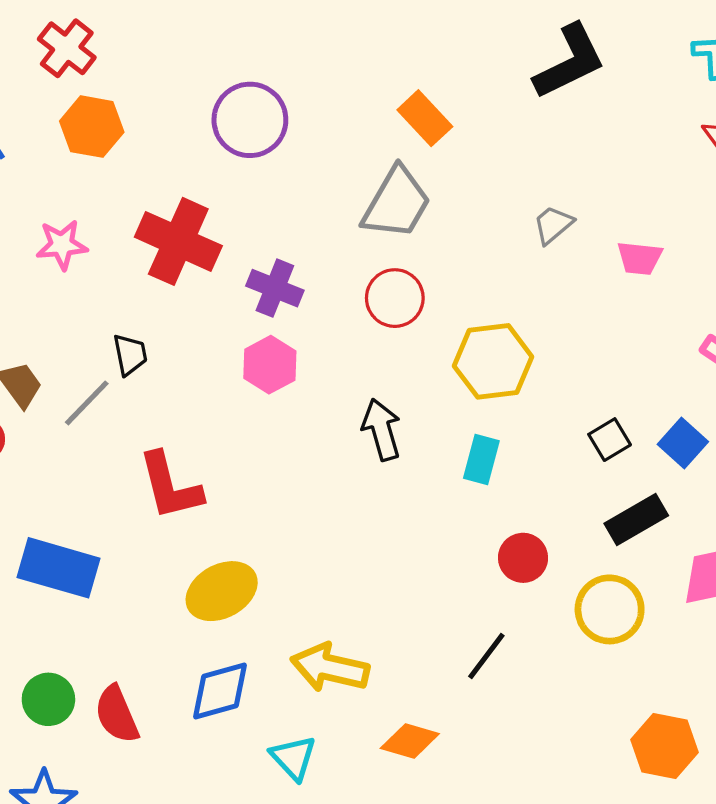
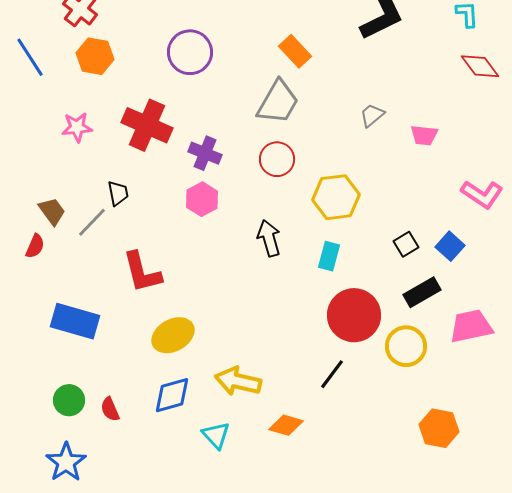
red circle: (523, 558) -> (354, 315), size x1.8
red semicircle: (117, 714) -> (110, 409), size x0.7

